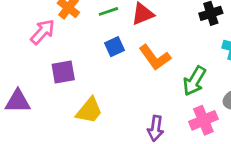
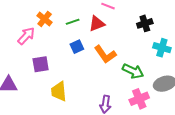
green arrow: (194, 81) -> (133, 71), turned -95
yellow trapezoid: (89, 110) -> (59, 91), turned 135

